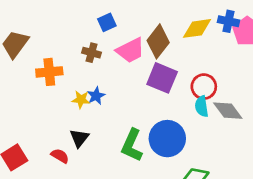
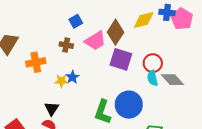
black triangle: (79, 138) -> (52, 109), moved

